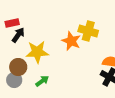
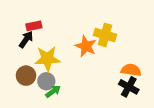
red rectangle: (12, 23) -> (34, 26), moved
gray circle: (14, 80) -> (46, 81), moved

